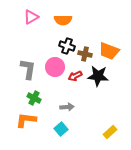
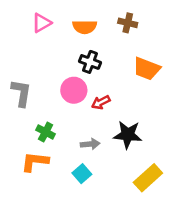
brown cross: (85, 54) -> (128, 23), moved
gray L-shape: (28, 69) -> (21, 93), moved
black star: (98, 76) -> (128, 135), moved
yellow rectangle: (110, 132) -> (148, 178), size x1.5

